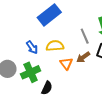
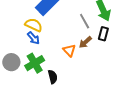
yellow semicircle: (55, 46) -> (34, 25), moved, turned 36
black semicircle: (47, 88) -> (53, 77), turned -32

